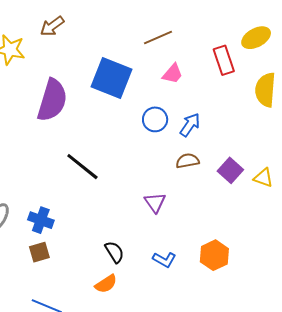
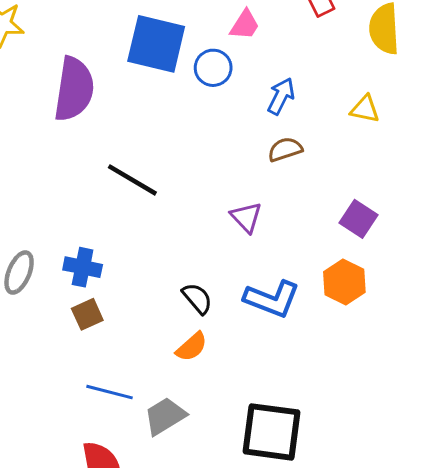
blue circle: (155, 119) -> (213, 68), moved
purple square: (230, 170) -> (358, 219), moved
yellow triangle: (263, 178) -> (365, 109), moved
blue L-shape: (164, 260) -> (272, 299), size x1.6

